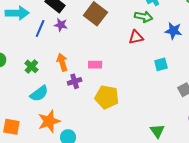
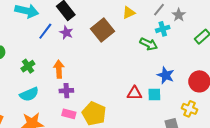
blue star: (173, 31) -> (166, 75), moved
red triangle: (136, 37) -> (134, 93), moved
pink rectangle: (95, 65) -> (69, 114), moved

